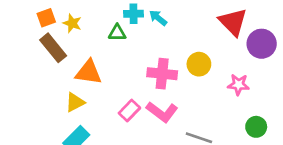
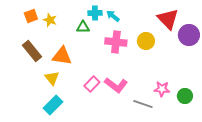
brown rectangle: (53, 48) -> (32, 51), moved
yellow circle: (199, 64) -> (146, 41), moved
pink cross: (162, 74) -> (116, 42), moved
pink star: (238, 85) -> (162, 89), moved
yellow triangle: (75, 102) -> (52, 78), turned -42

